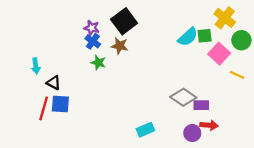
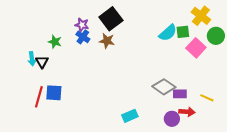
green star: (98, 63) -> (55, 42), moved
yellow line: (237, 75) -> (207, 98), moved
black triangle: (54, 83) -> (42, 62), moved, turned 32

